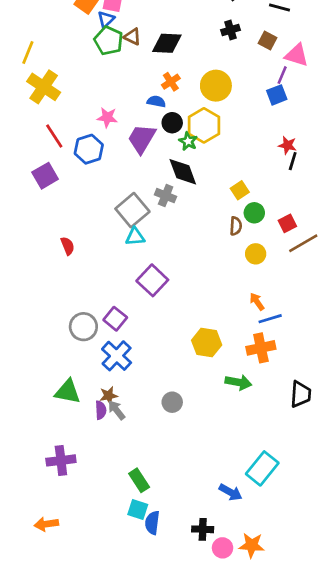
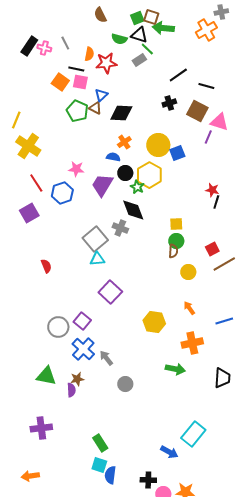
blue triangle: (106, 19) -> (101, 95), moved
brown square: (268, 41) -> (197, 111), size x1.5
blue square: (277, 95) -> (177, 153), moved
yellow square: (240, 190) -> (176, 224), turned 32
green circle: (254, 213) -> (176, 241), moved
blue line: (270, 319) -> (224, 321), moved
yellow hexagon: (207, 343) -> (154, 322), moved
gray arrow: (117, 410) -> (106, 358), moved

